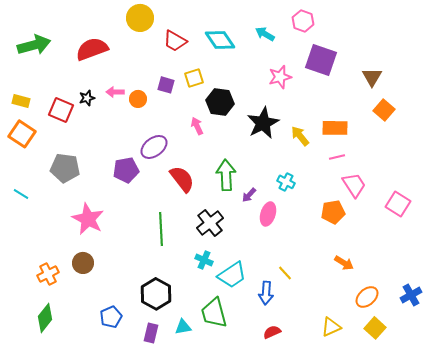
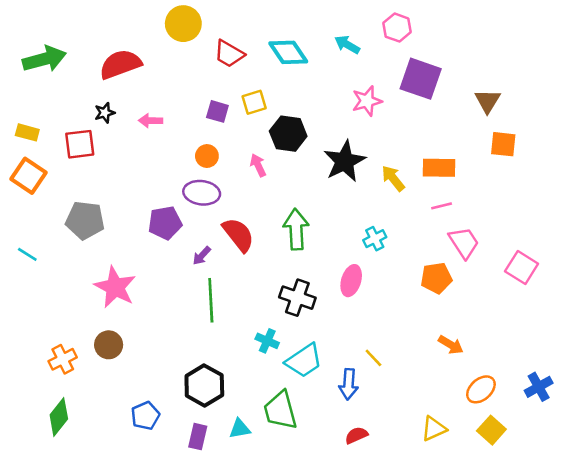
black star: (87, 98) -> (105, 113), moved
orange circle: (138, 99) -> (207, 156), moved
red square: (61, 110) -> (80, 144), turned -30
orange square: (384, 110) -> (503, 144), turned -35
purple ellipse: (154, 147) -> (202, 193), turned 44
cyan cross: (286, 182) -> (375, 239), turned 36
purple arrow: (249, 195) -> (202, 256), moved
black cross: (210, 223) -> (297, 298), moved, turned -32

